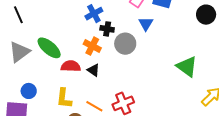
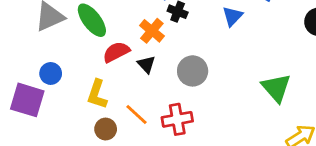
gray circle: (125, 44) -> (193, 71), moved
red semicircle: (71, 66) -> (116, 52), turned -42

